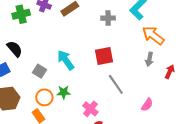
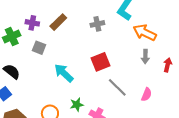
gray square: (40, 71) -> (39, 48), moved
green star: (64, 92) -> (77, 105), moved
pink semicircle: (147, 105) -> (146, 95), moved

